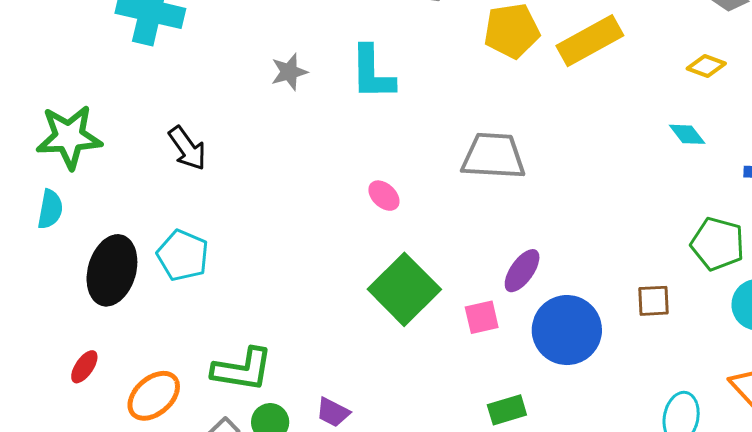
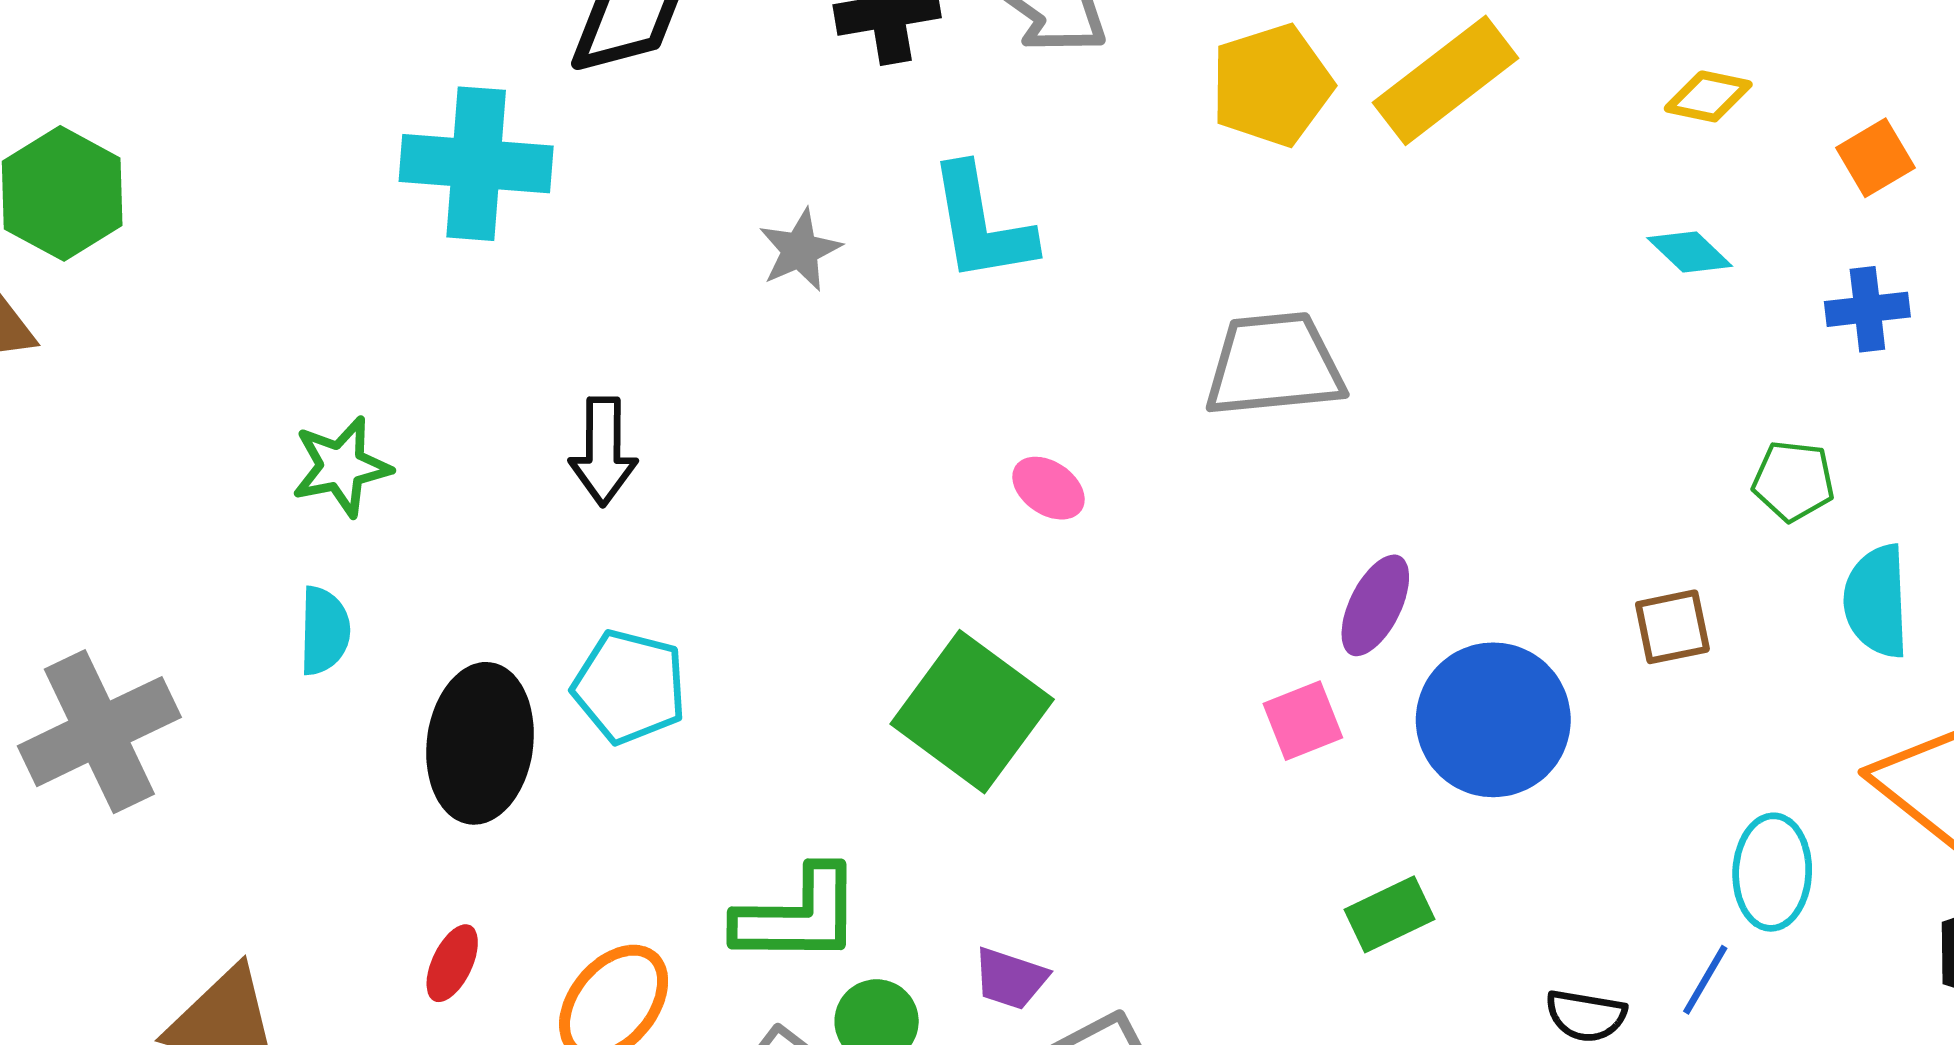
green star: (69, 137) -> (341, 467), size x0.7
black arrow: (187, 148) -> (603, 451), turned 45
green pentagon: (718, 244) -> (1793, 481), size x0.7
green square: (404, 289) -> (972, 712), moved

